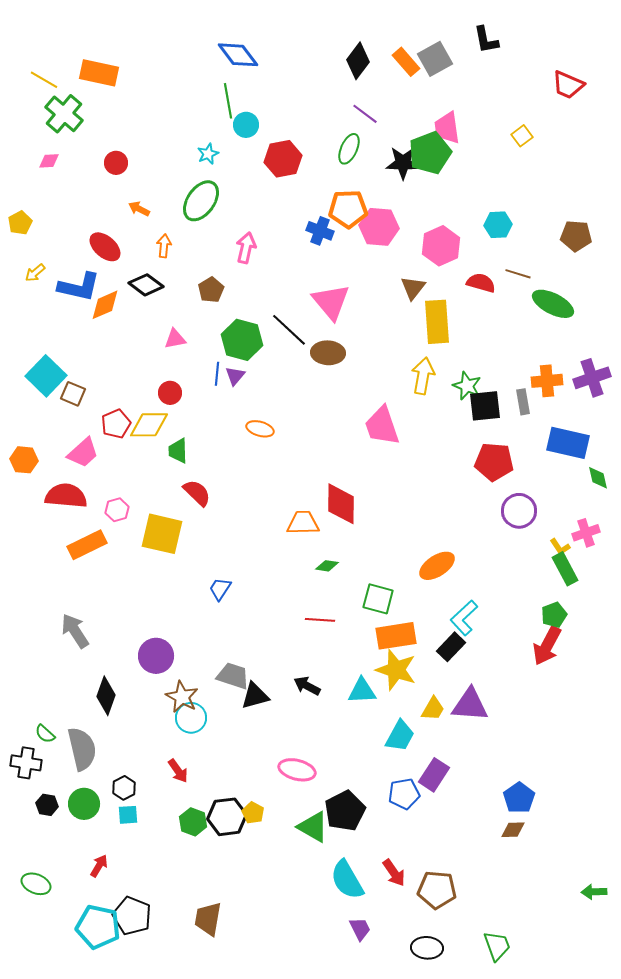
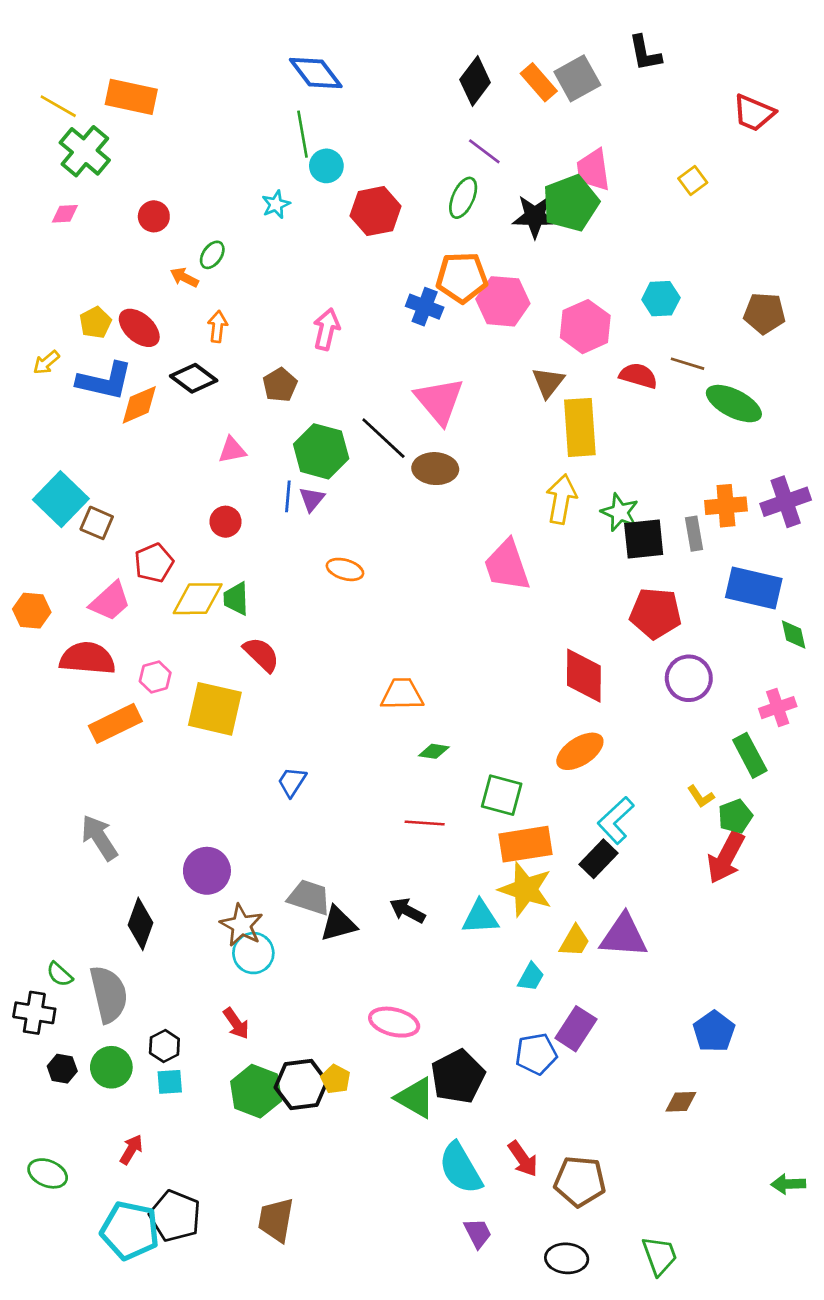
green ellipse: (201, 201) -> (212, 255), moved, size x0.5
yellow pentagon: (20, 223) -> (95, 323), moved
yellow diamond: (149, 425) -> (198, 599), moved
red diamond: (341, 504) -> (584, 676), moved
yellow L-shape: (560, 547) -> (701, 796), moved
cyan trapezoid: (400, 736) -> (531, 977), size x0.7
blue pentagon: (519, 798) -> (714, 1031), moved
green hexagon: (193, 822) -> (256, 1091), size x1.4

